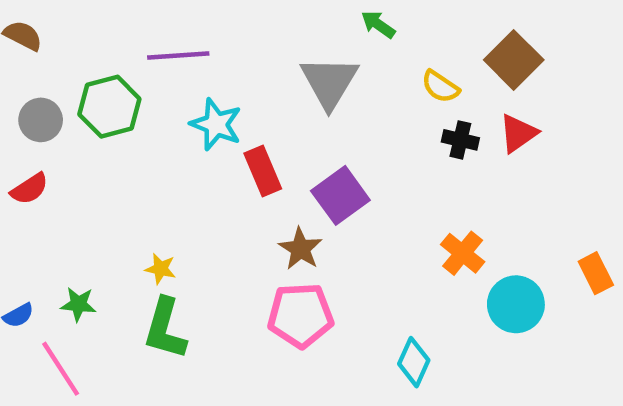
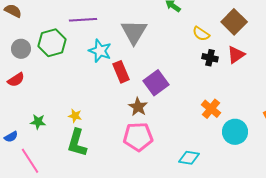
gray triangle: (329, 82) -> (134, 32), moved
green star: (78, 304) -> (38, 122), moved
cyan diamond: (414, 362) -> (189, 158), turned 75

